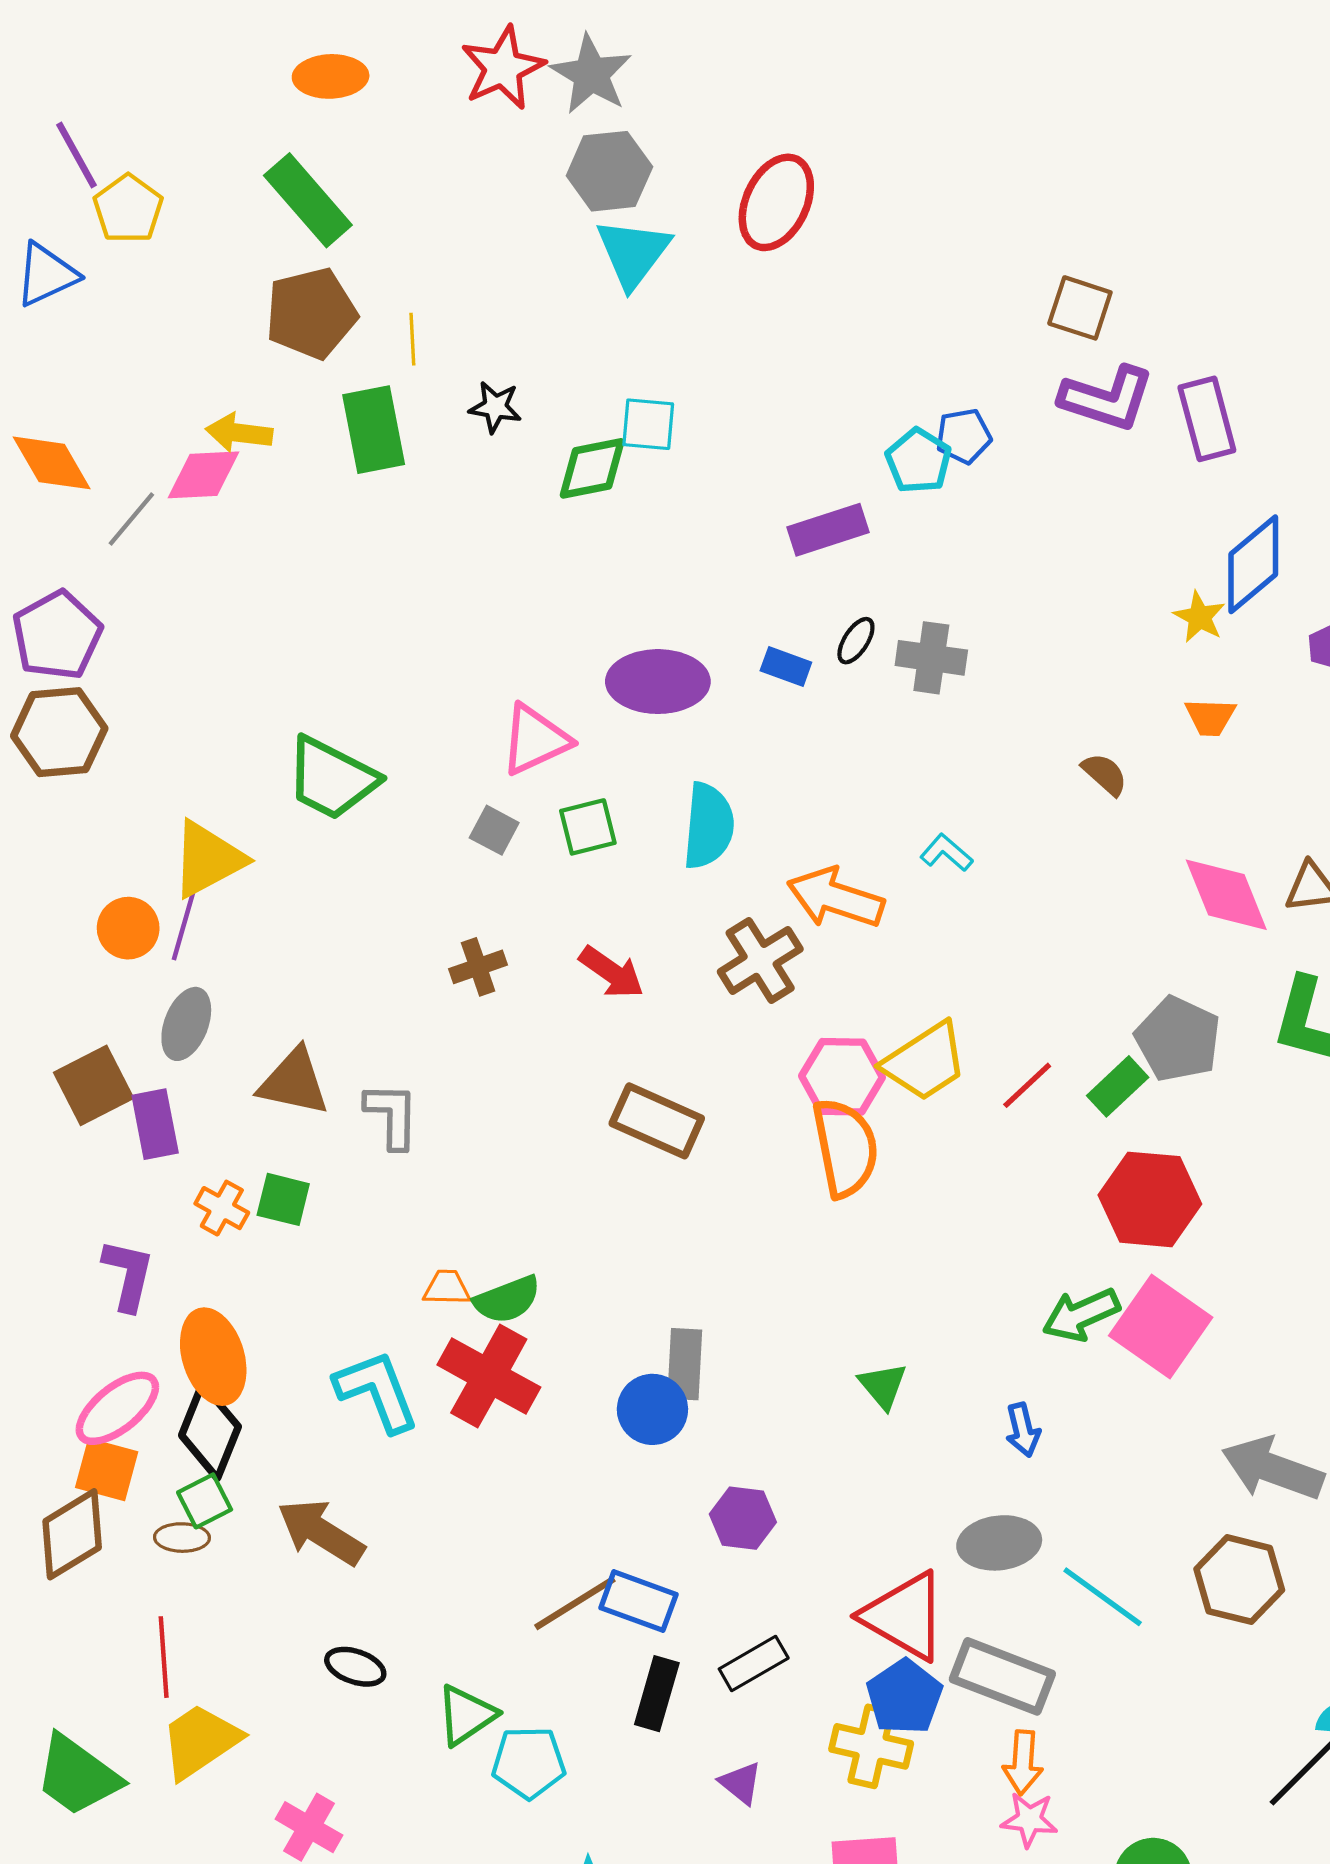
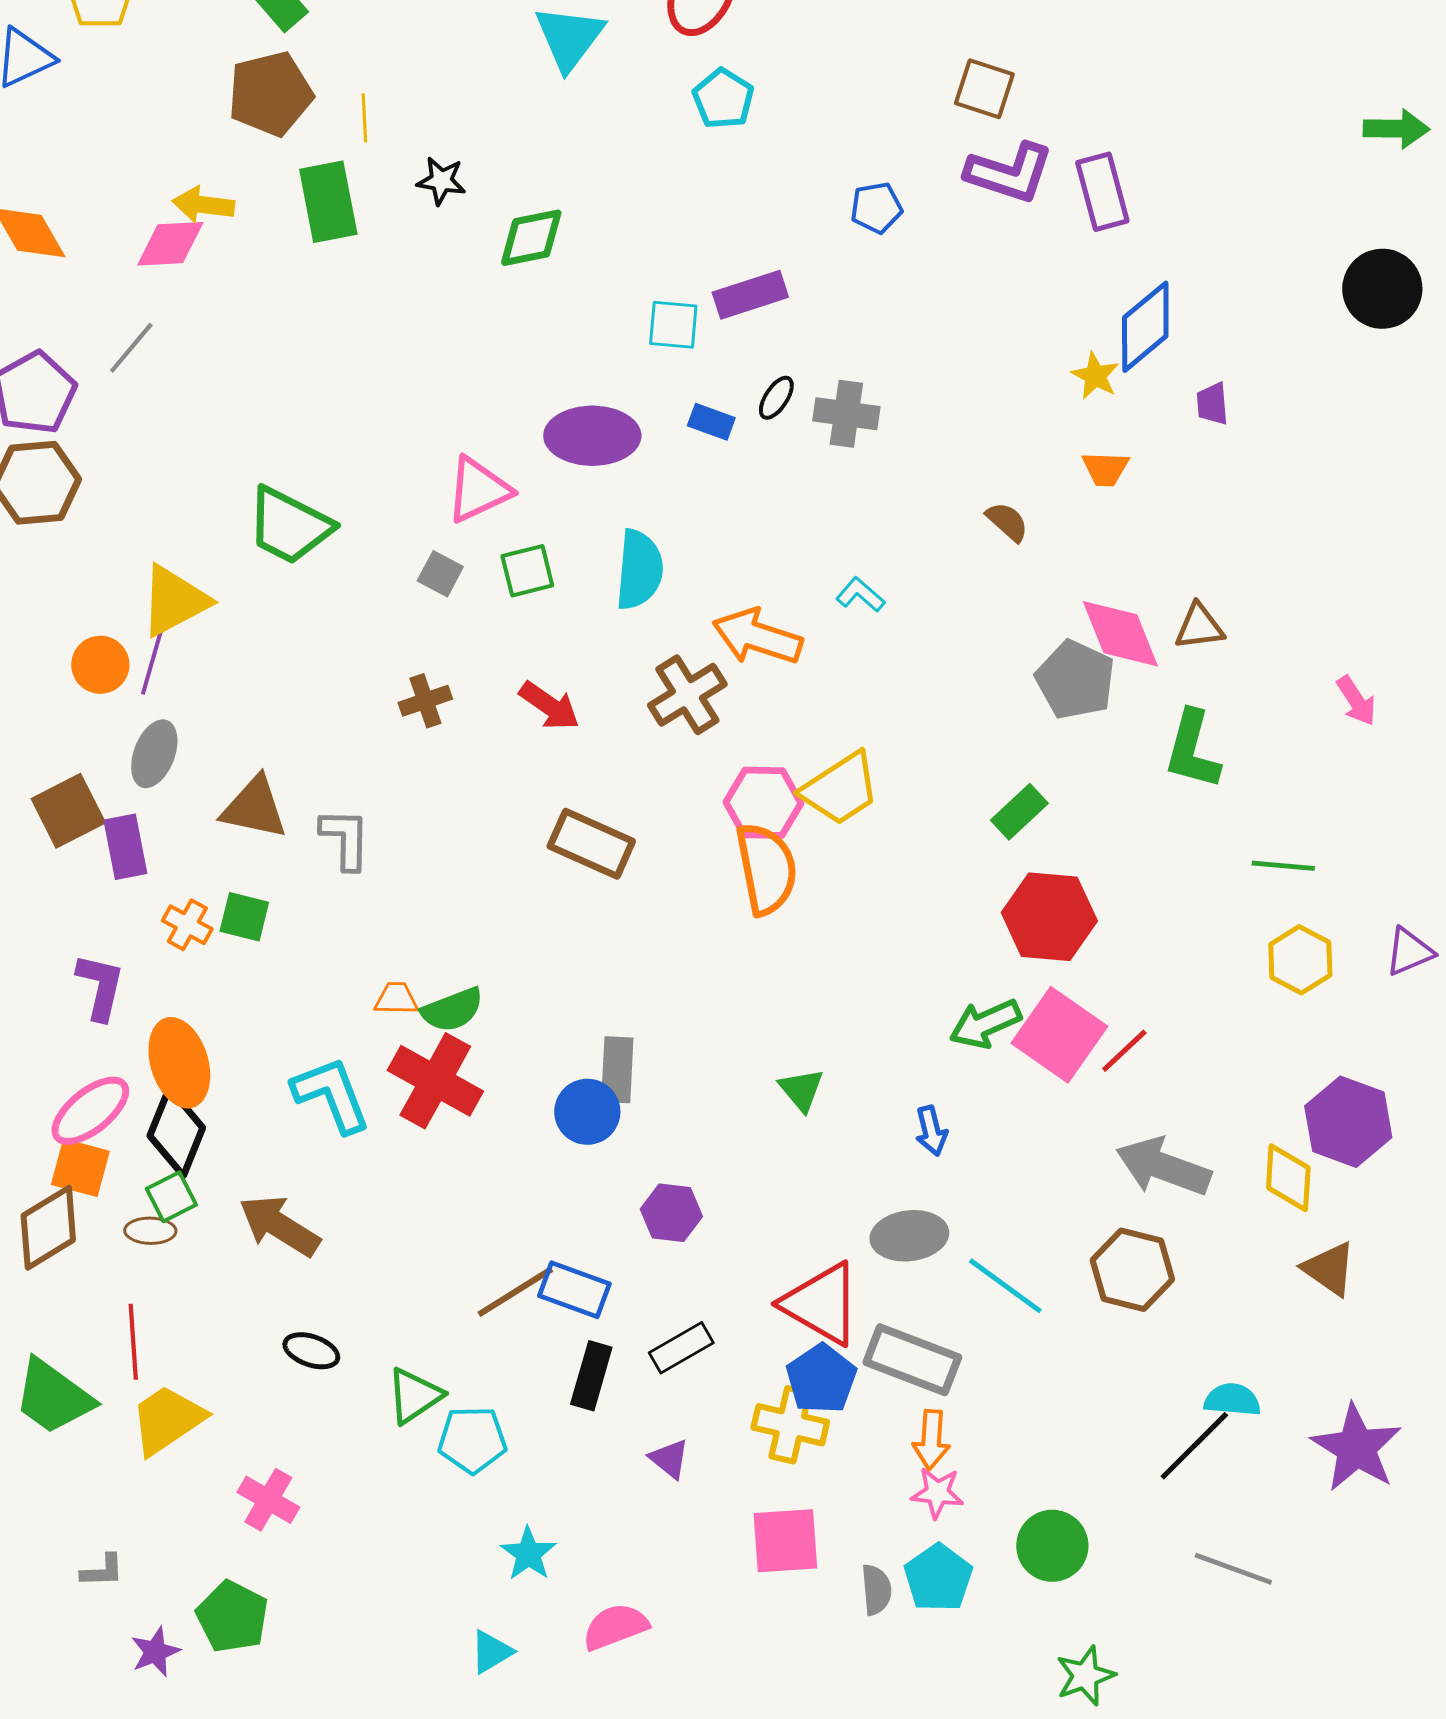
cyan square: (648, 424) -> (673, 325), moved
cyan pentagon: (918, 461) -> (723, 99), moved
gray line: (131, 519) -> (131, 348), moved
gray pentagon: (1178, 1039) -> (1075, 680), moved
red line: (1027, 1085) -> (1124, 1051), moved
green trapezoid: (78, 1775) -> (53, 1397), moved

